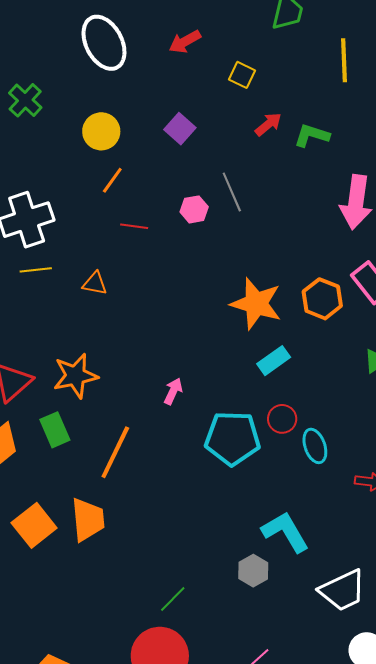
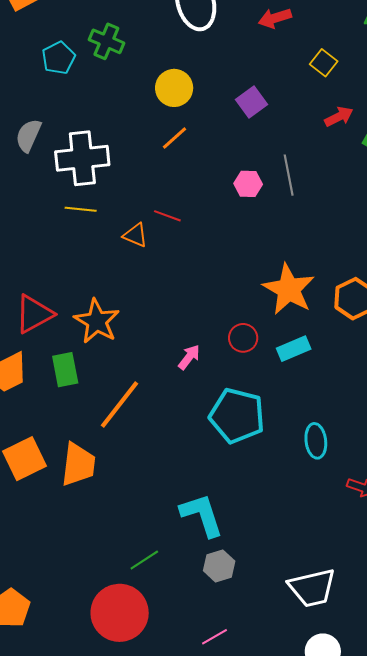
green cross: (25, 100) -> (106, 41), turned -32
red line: (134, 226) -> (167, 216), moved
orange star: (75, 376) -> (97, 321), turned 30
red circle: (282, 419) -> (243, 338), moved
cyan L-shape: (285, 532) -> (202, 515), moved
gray hexagon: (253, 571) -> (219, 566), moved

